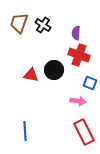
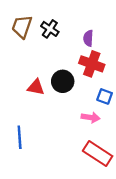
blue line: (25, 131) -> (20, 137), moved
red rectangle: (84, 132) -> (98, 154), turned -30

